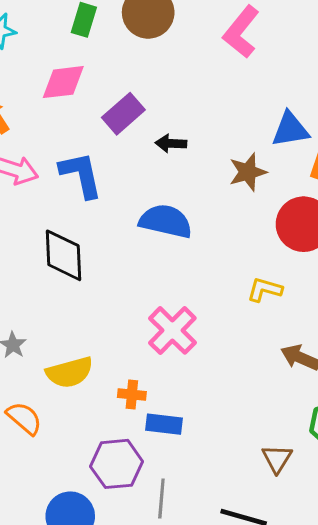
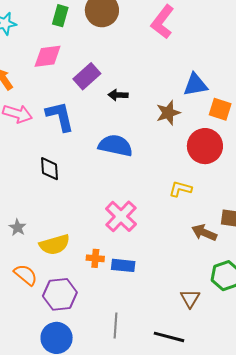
black diamond: (64, 255) -> (49, 169), size x0.7
blue rectangle: (164, 424) -> (123, 265), moved
purple hexagon: (117, 464) -> (60, 294), moved

